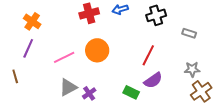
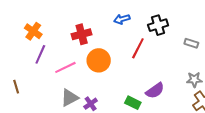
red cross: (89, 13) -> (82, 34), moved
purple line: (28, 48) -> (40, 54), moved
red line: (148, 55) -> (138, 48), moved

